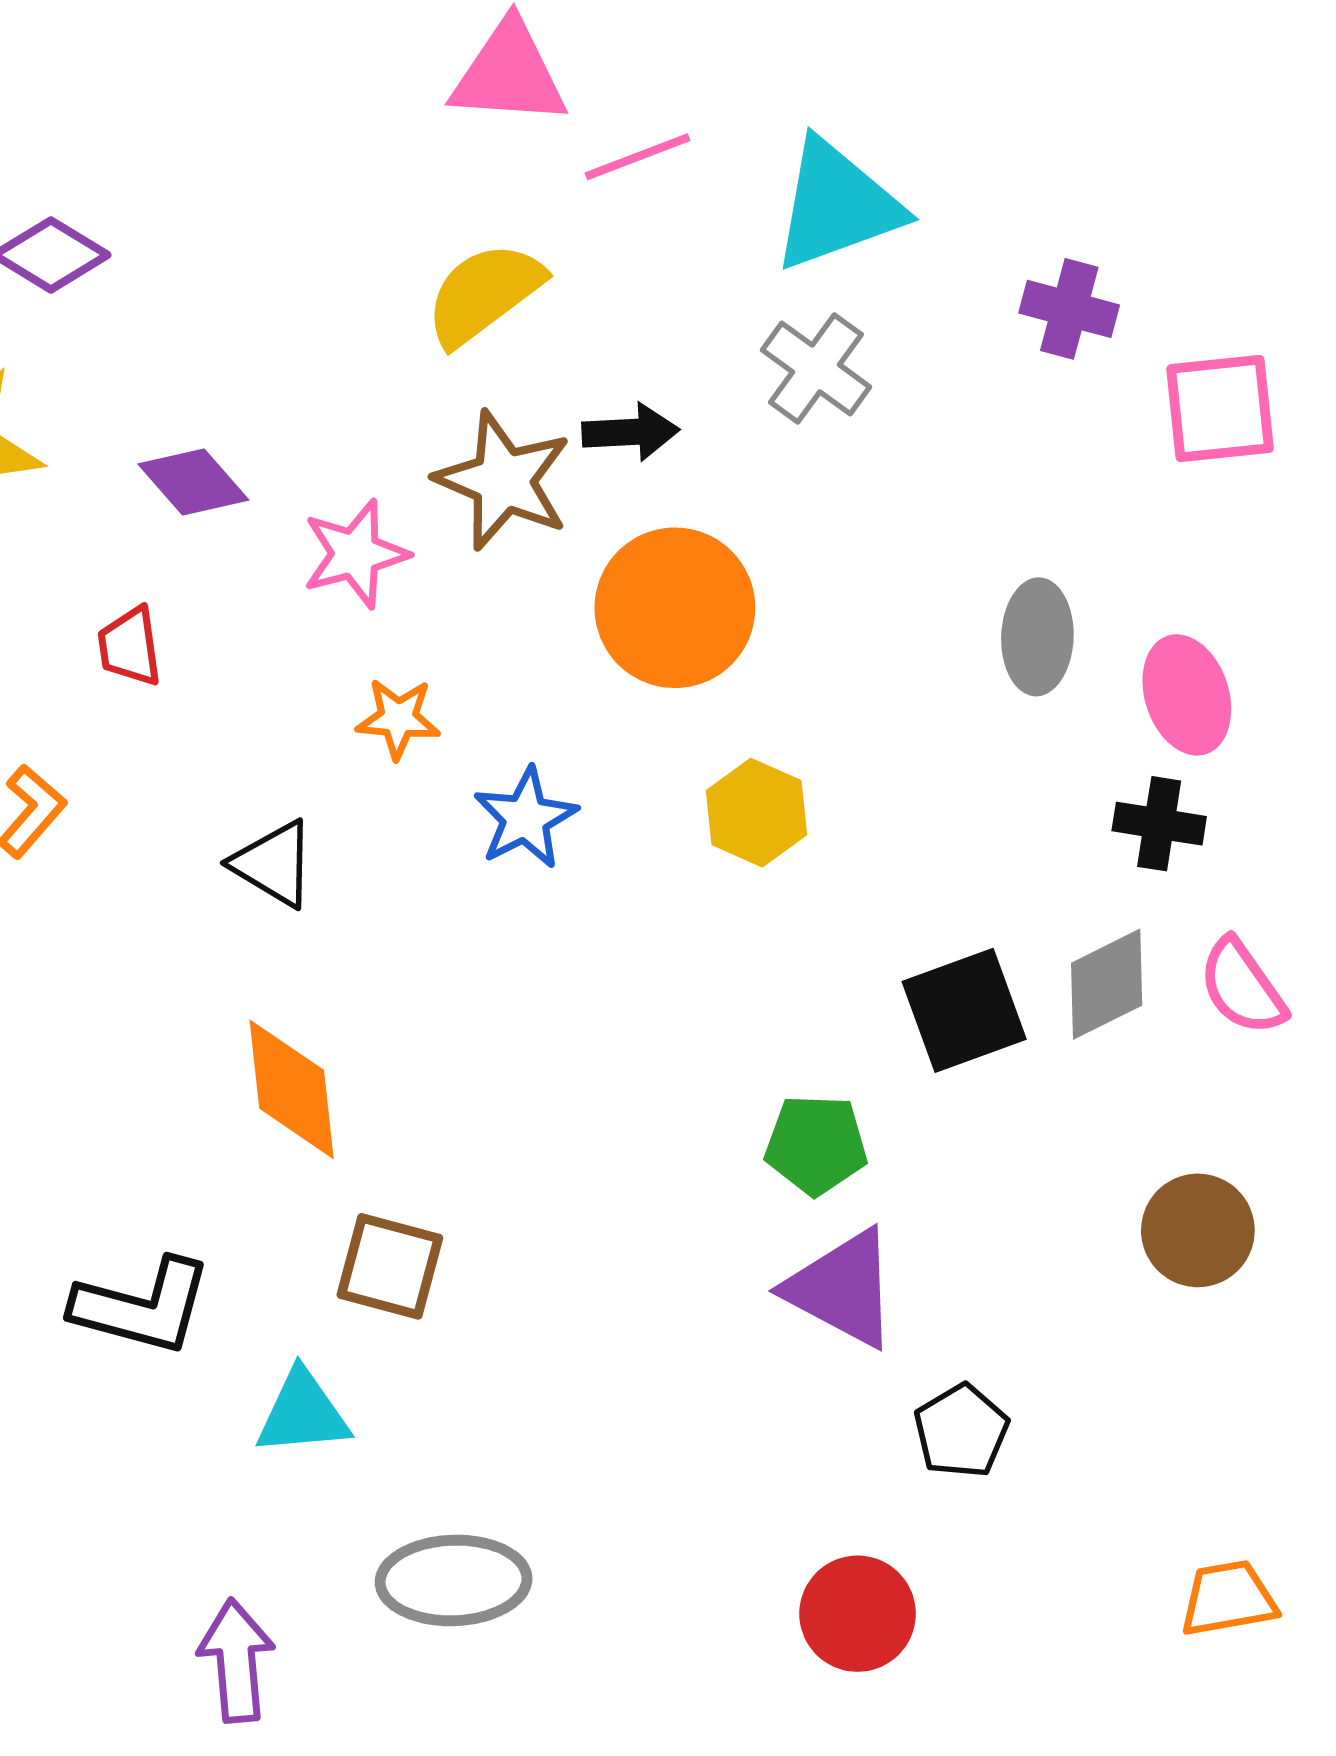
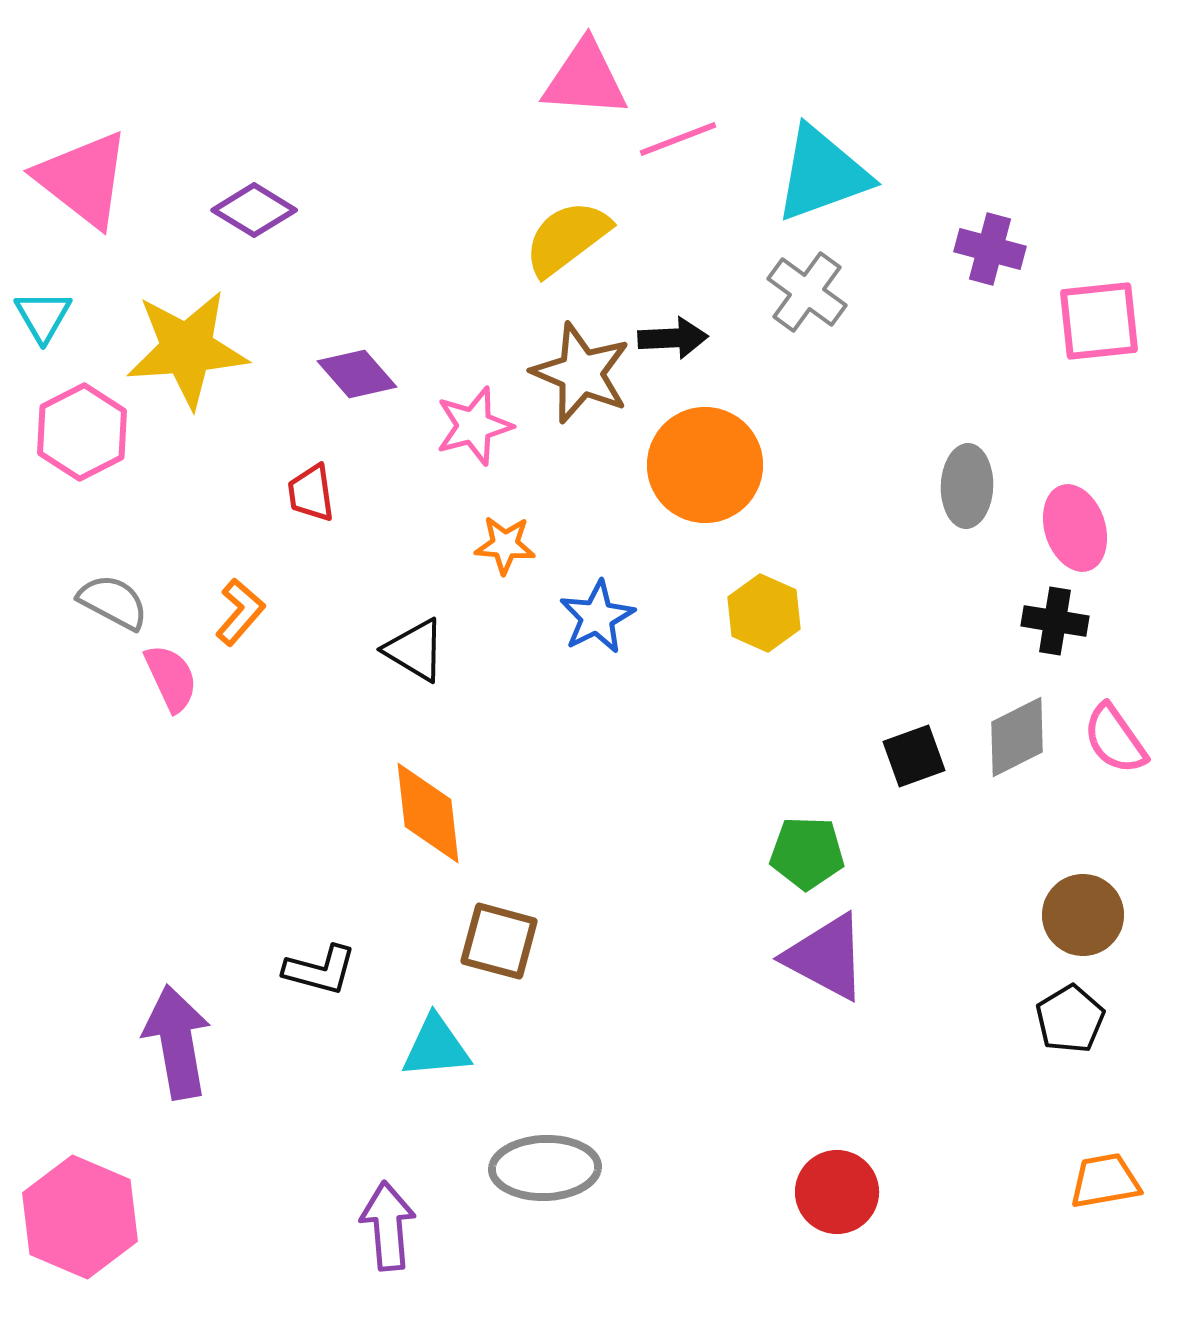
black square: (964, 1010) -> (914, 756), size x0.7
black L-shape: (142, 1307) -> (320, 970), size x0.7
black pentagon: (961, 1431) -> (1070, 1019), moved

